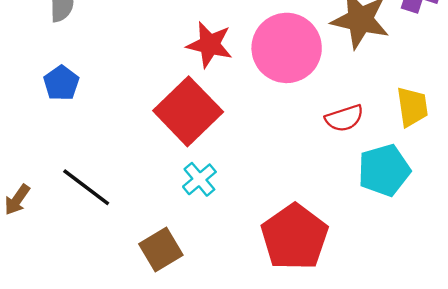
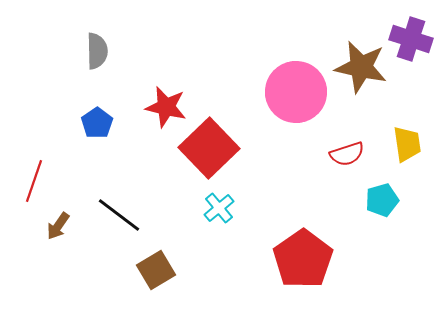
red star: (210, 45) -> (166, 107), moved
cyan pentagon: (384, 170) -> (382, 200), size x0.7
brown square: (161, 249) -> (156, 270), moved

